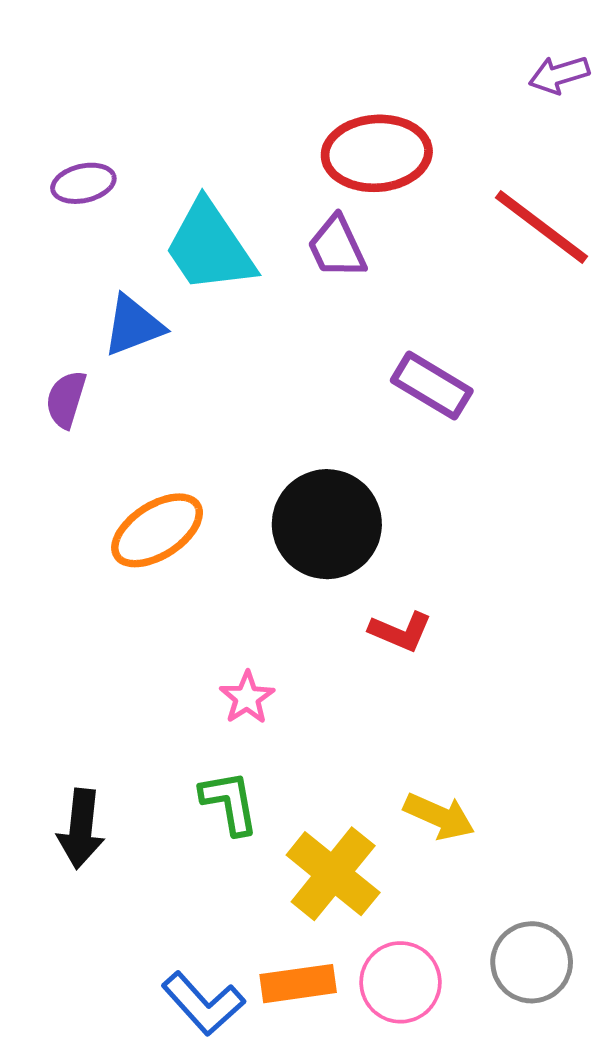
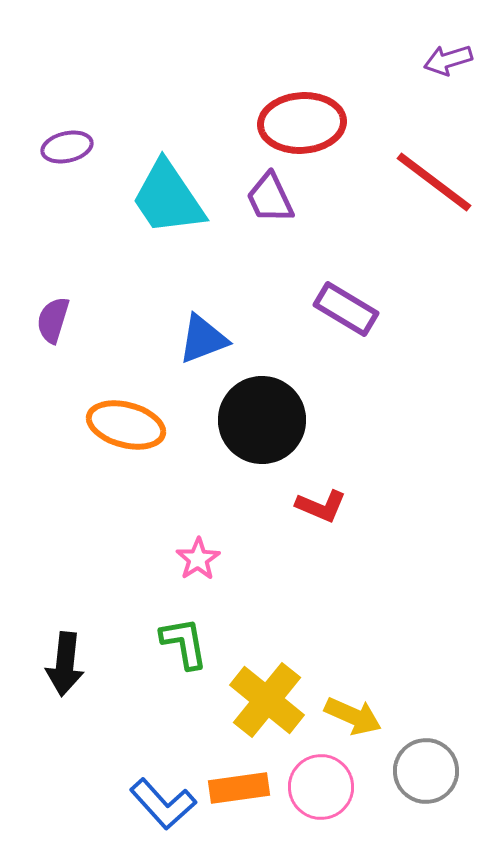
blue triangle: (133, 326) -> (203, 339), moved
orange ellipse: (157, 530) -> (126, 425), turned 48
yellow arrow: (439, 816) -> (353, 716), moved

